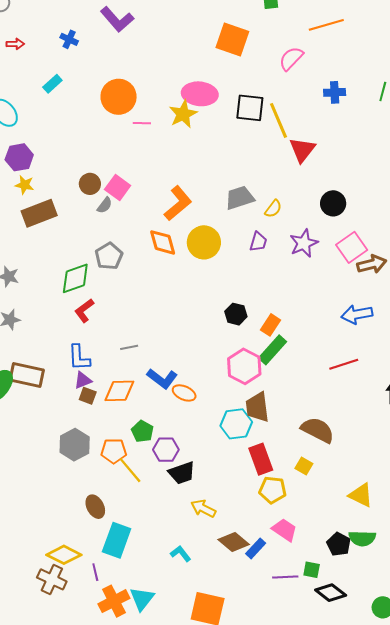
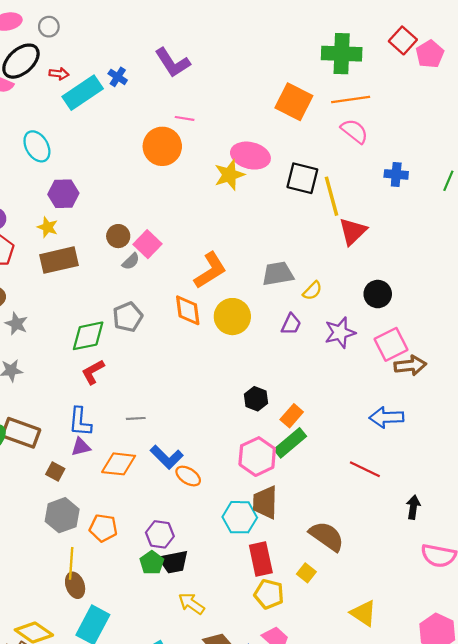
orange line: (326, 25) -> (351, 100), moved
pink semicircle: (291, 58) -> (354, 131), turned 76
cyan rectangle: (52, 84) -> (83, 93), moved, size x1.8
pink line: (142, 123) -> (185, 118), moved
purple hexagon: (19, 157) -> (63, 194), moved
red line: (344, 364) -> (365, 469), turned 36
brown square: (88, 396) -> (55, 472), moved
green pentagon: (142, 431) -> (152, 563), moved
yellow line: (130, 470) -> (71, 563), moved, turned 36

